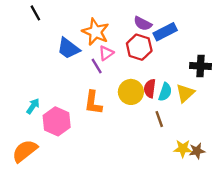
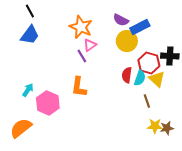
red hexagon: (139, 47) -> (149, 63), moved
blue trapezoid: (68, 48) -> (30, 35), moved, turned -90
yellow circle: (131, 92) -> (127, 41), moved
yellow triangle: (185, 93) -> (157, 79), turned -36
brown line: (159, 119) -> (147, 101), moved

